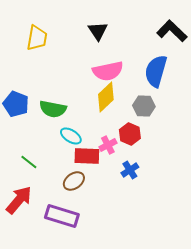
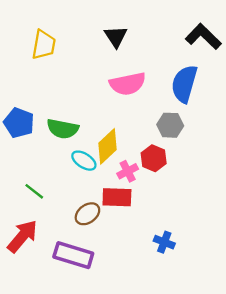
yellow diamond: (106, 97) -> (108, 146), moved
red rectangle: (87, 156) -> (117, 197), moved
blue cross: (130, 170) -> (164, 242), moved, turned -36

